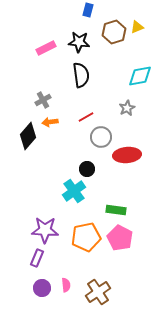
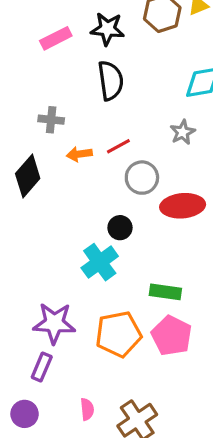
gray cross: (43, 100) -> (51, 120), turned 35
orange arrow: (50, 122) -> (79, 154), moved
purple circle: (42, 288) -> (25, 414), moved

